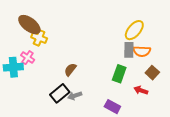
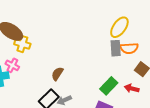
green rectangle: (119, 74) -> (109, 86), moved, turned 30

